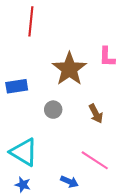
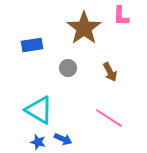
blue arrow: (69, 182) -> (63, 139), moved

